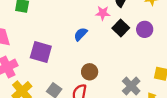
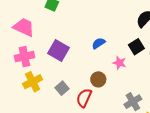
pink star: (103, 13) -> (119, 63), moved

